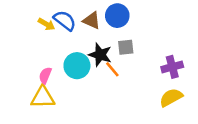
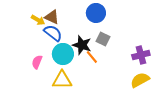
blue semicircle: (65, 20) -> (53, 33), moved
brown triangle: (92, 20) -> (52, 17), moved
gray square: (126, 47) -> (103, 39), turned 32
yellow triangle: (43, 97) -> (62, 80), moved

